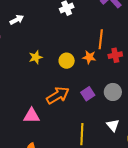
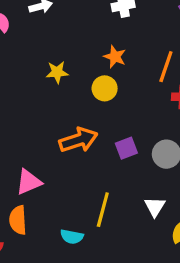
orange star: (89, 57) -> (115, 57), moved
pink triangle: (31, 116) -> (29, 182), moved, turned -36

